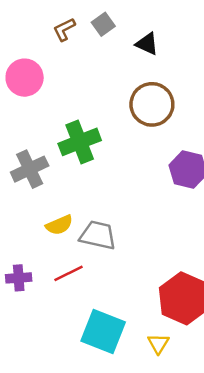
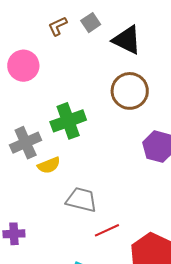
black triangle: (147, 44) -> (127, 40), size x1.5
yellow semicircle: (59, 225) -> (49, 165), moved
red line: (68, 273) -> (107, 230), moved

